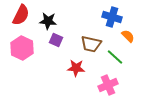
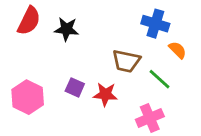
purple square: (56, 40) -> (75, 87), moved
pink hexagon: (22, 48) -> (28, 97), moved

